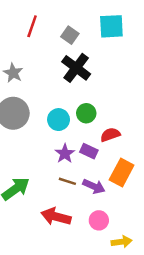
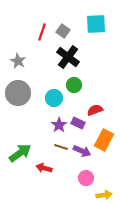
red line: (32, 26) -> (42, 32), moved
green circle: (86, 113) -> (74, 85), moved
red arrow: (56, 217) -> (44, 168), moved, size x0.7

